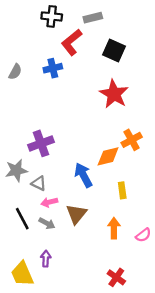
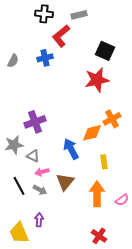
black square: (114, 51) -> (105, 51), moved
red star: (114, 94) -> (97, 80), turned 30
orange arrow: (114, 228) -> (97, 194), size x1.4

